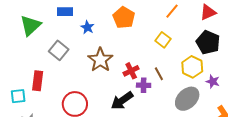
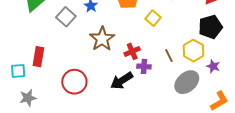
yellow square: (163, 40) -> (153, 18), moved
black pentagon: (208, 42) -> (210, 27), turned 30
gray square: (59, 50) -> (66, 17), moved
brown line: (159, 74) -> (169, 56), moved

